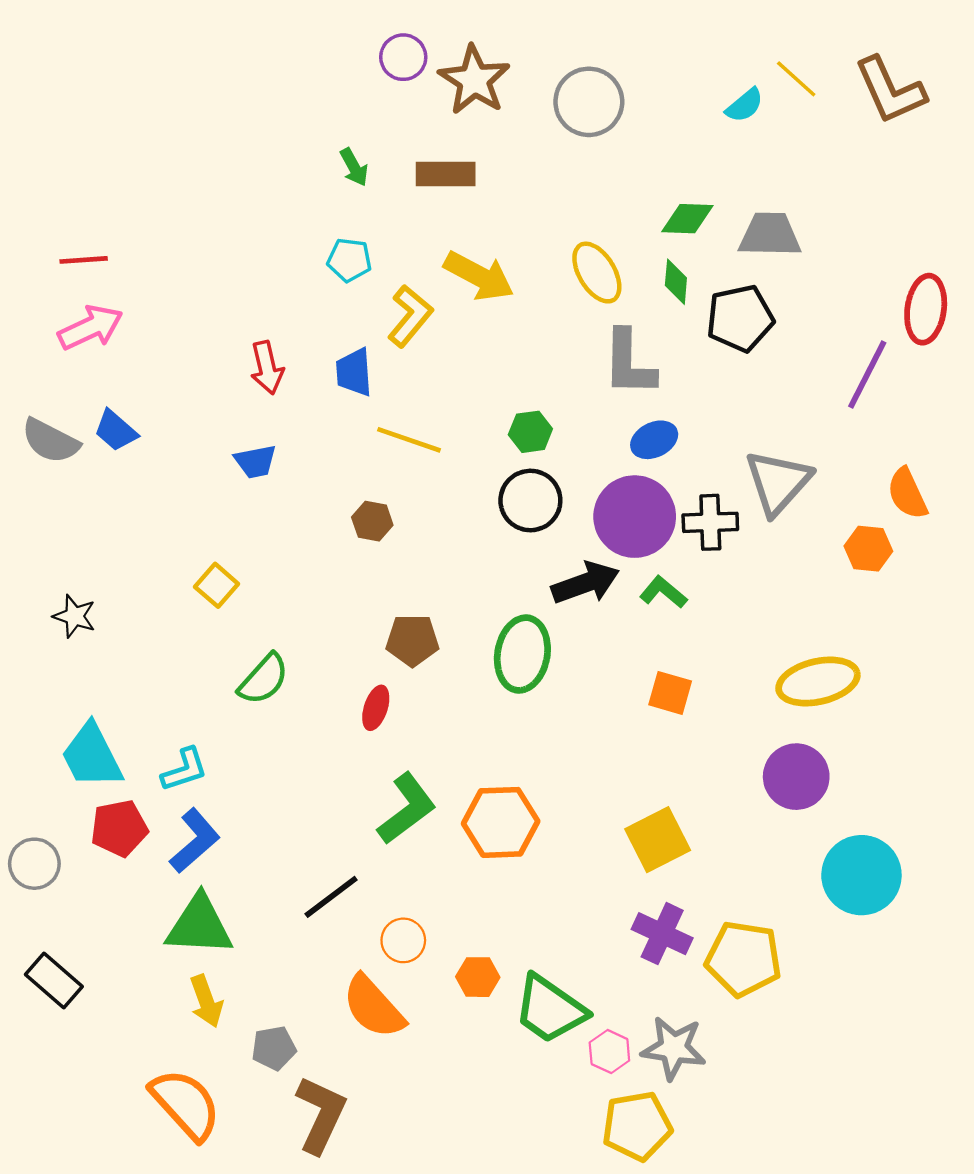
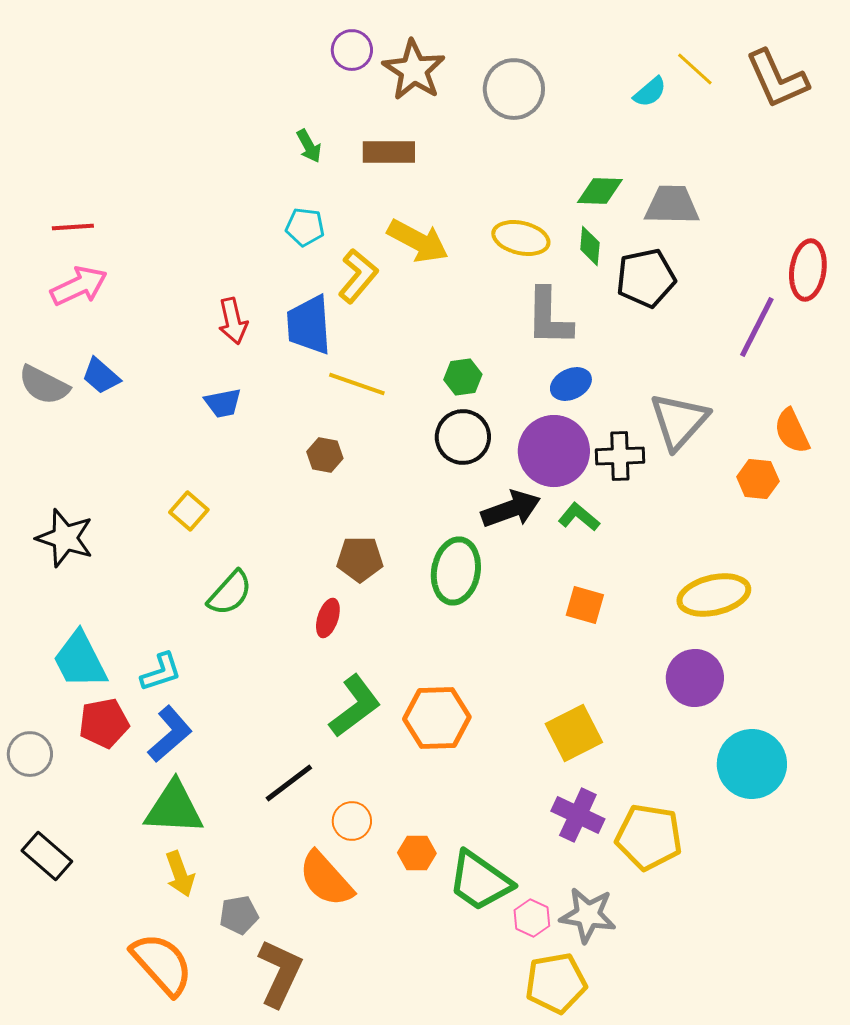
yellow ellipse: (597, 273) -> (521, 238), turned -46
blue trapezoid: (354, 372) -> (309, 325), size x1.4
black star: (74, 616) -> (65, 538), size x1.5

